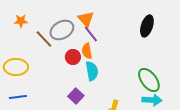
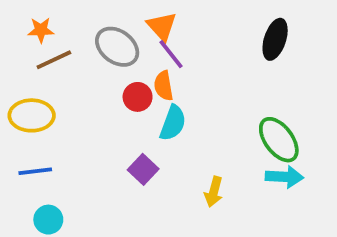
gray ellipse: (62, 30) -> (117, 47), turned 65
brown line: (44, 39) -> (54, 60), moved, turned -72
cyan semicircle: (92, 71) -> (173, 123), turned 30

